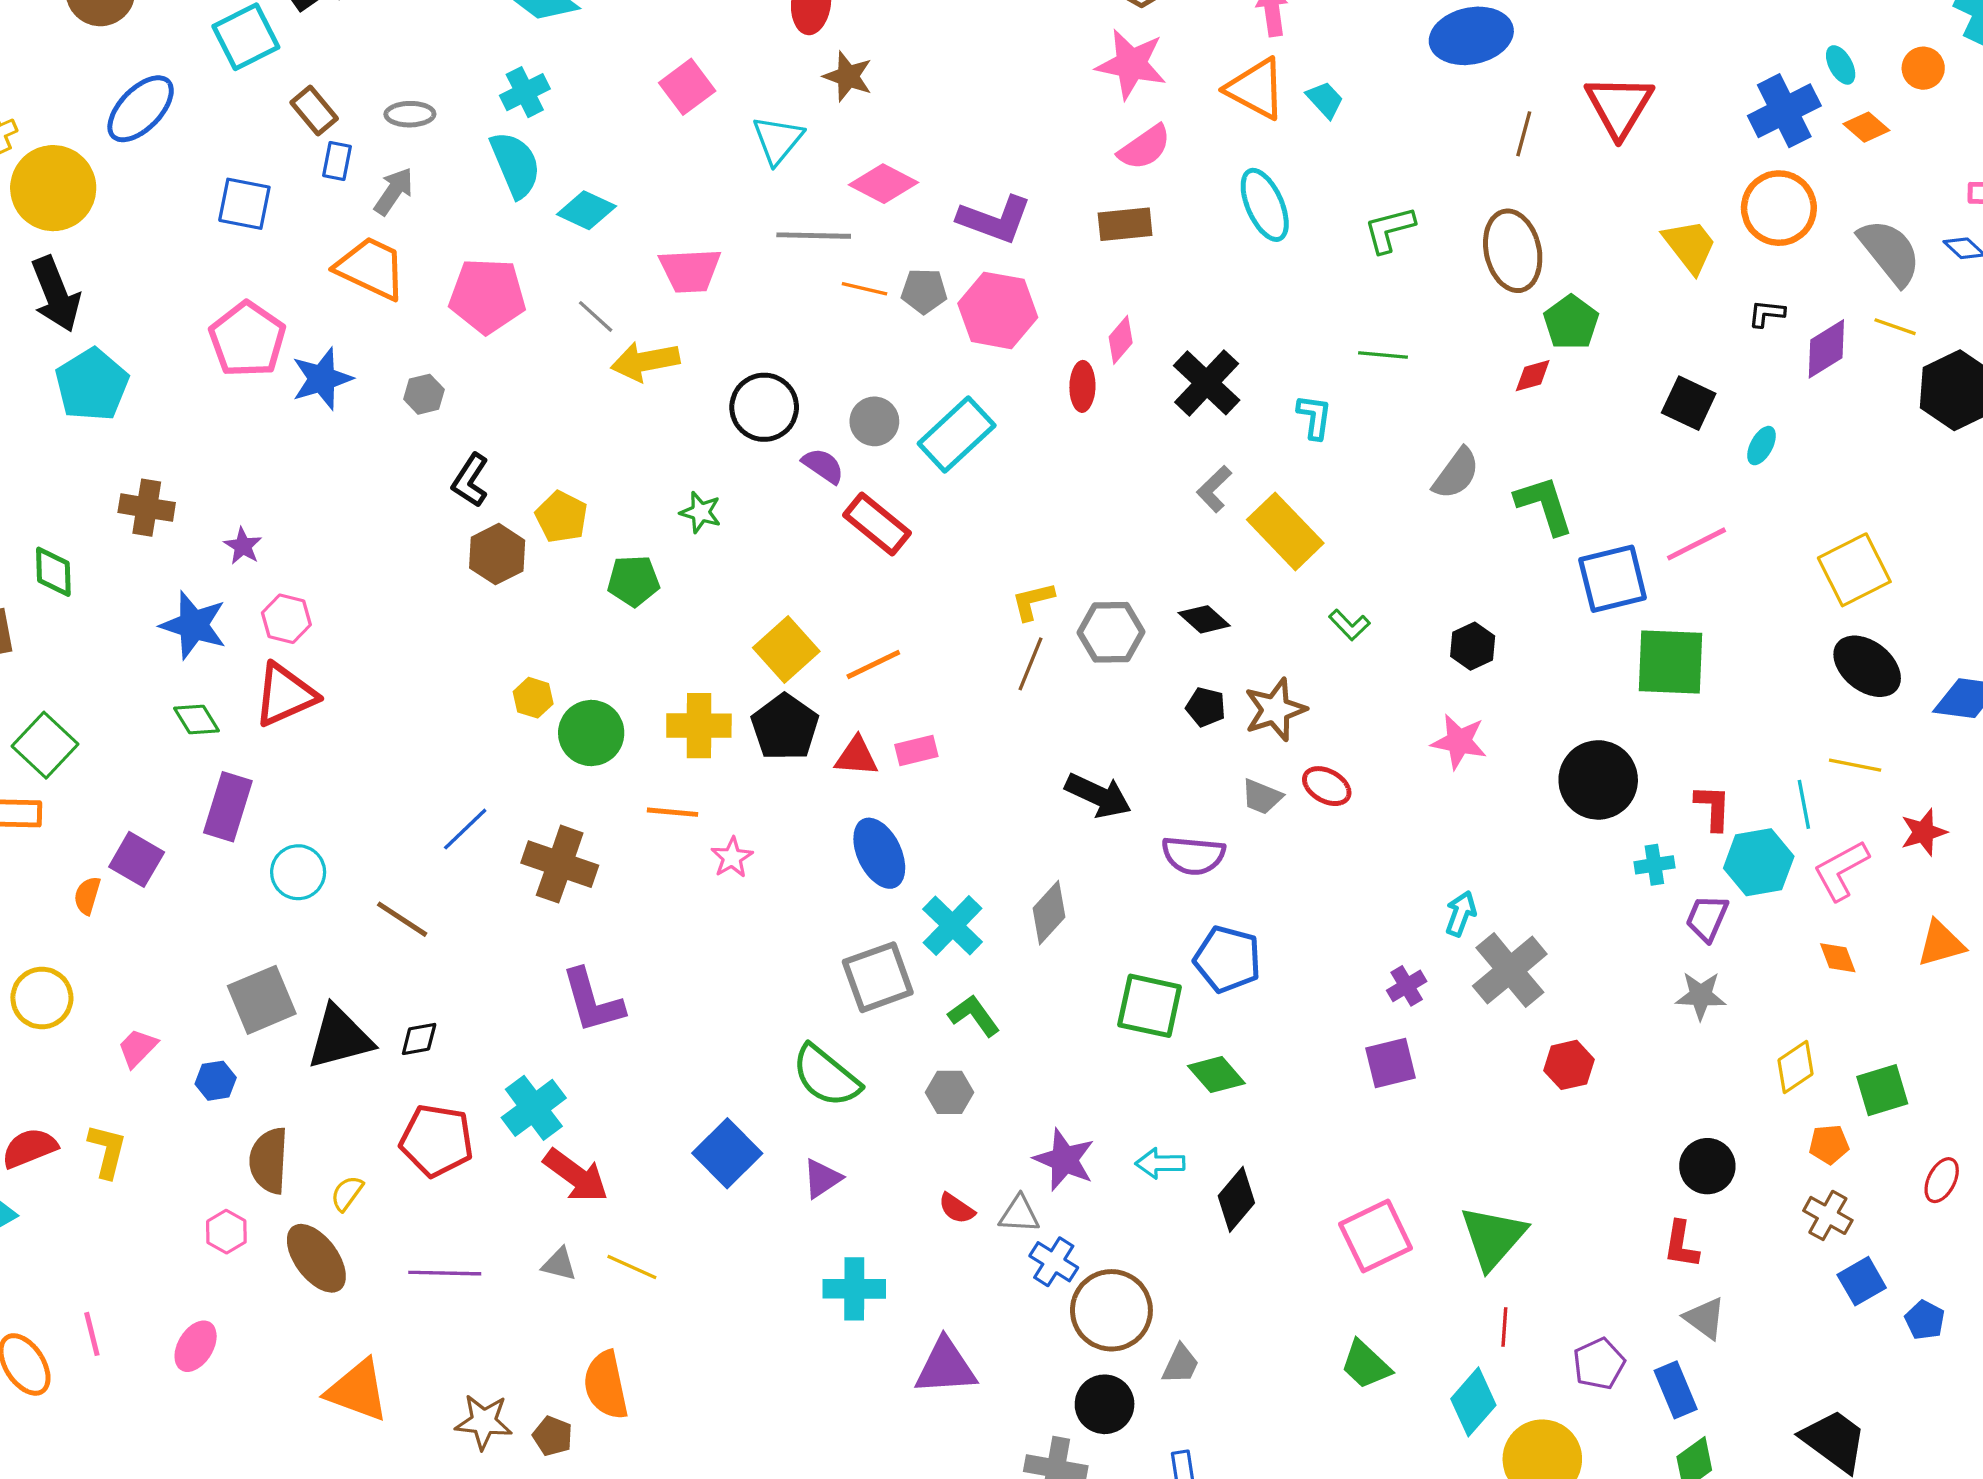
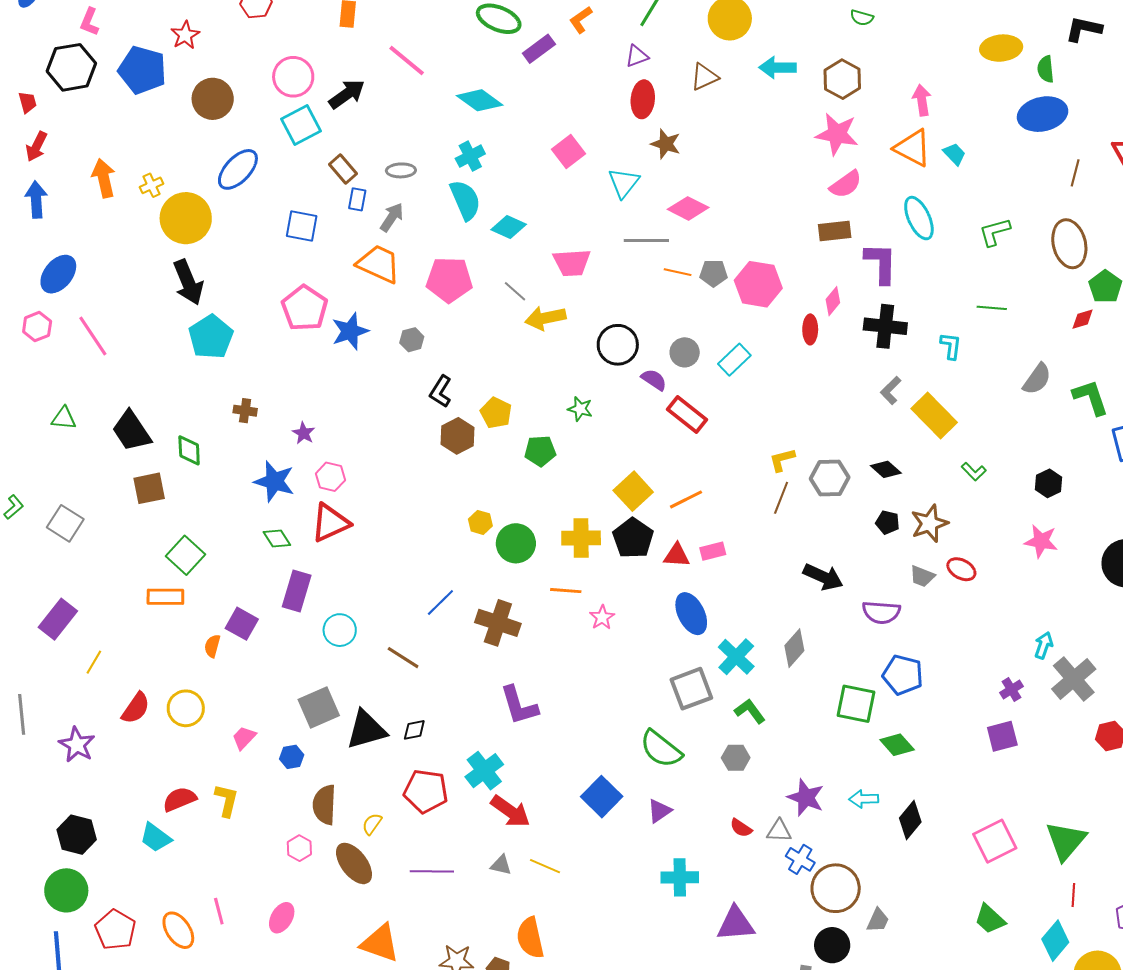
purple L-shape: (995, 219) -> (881, 263), moved, turned -108
black cross: (1207, 383) -> (885, 326), turned -36
cyan rectangle: (957, 434) -> (734, 360), size x0.7
brown cross: (147, 508) -> (245, 411), size x0.7

